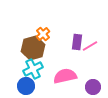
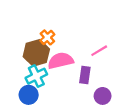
purple rectangle: (77, 42) -> (85, 75), moved
pink semicircle: (65, 76) -> (61, 61), moved

